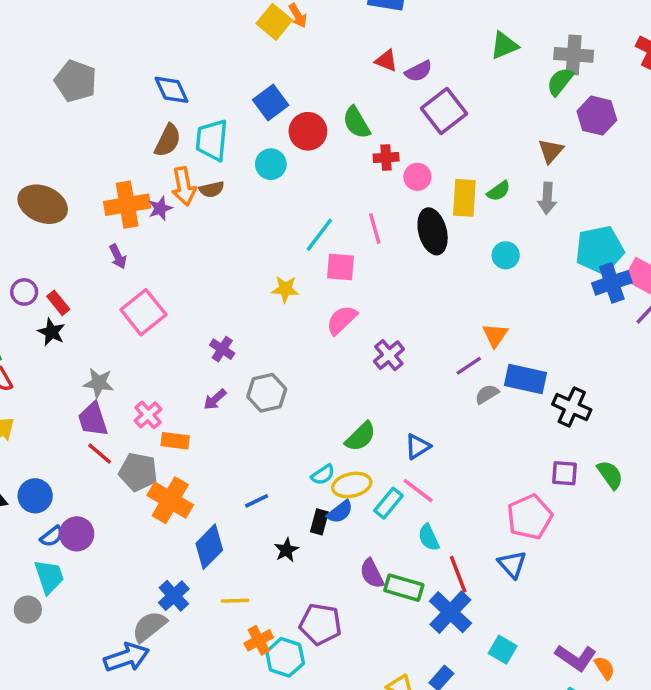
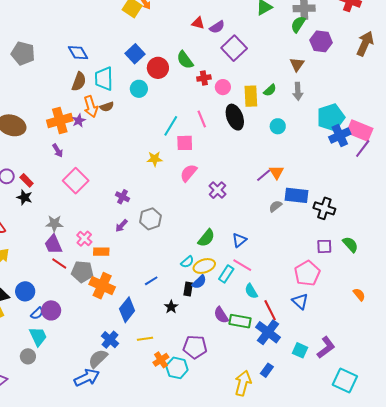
purple line: (469, 366) -> (264, 175), moved
purple L-shape: (576, 658) -> (326, 347), moved, turned -65
orange semicircle: (605, 668) -> (359, 295), moved

